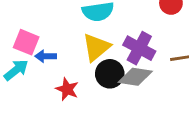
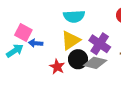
red star: (67, 89) -> (57, 67), moved

